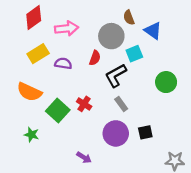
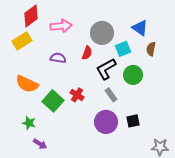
brown semicircle: (129, 18) -> (151, 49), moved, turned 32
yellow rectangle: (38, 54) -> (22, 41), moved
green circle: (166, 82) -> (133, 75), moved
purple arrow: (84, 158) -> (40, 144), moved

